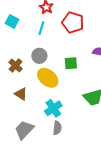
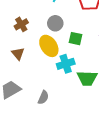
gray circle: (39, 56) -> (55, 23), moved
cyan cross: (53, 108) -> (66, 64), moved

